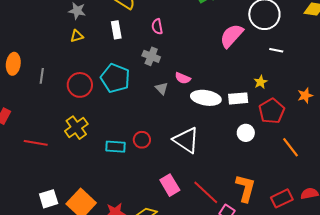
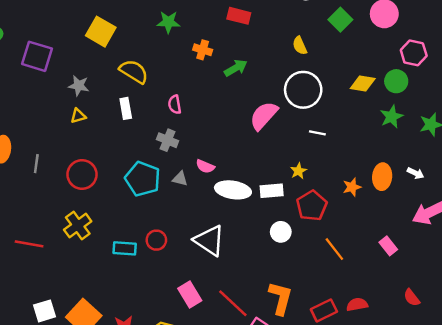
cyan pentagon: (115, 78) -> (143, 179), moved
gray triangle: (162, 88) -> (180, 179), turned -32

